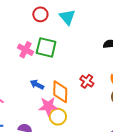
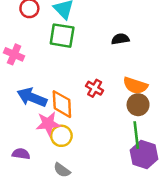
green square: (46, 47) -> (62, 36), moved
blue arrow: (37, 85) -> (32, 97), size x1.6

